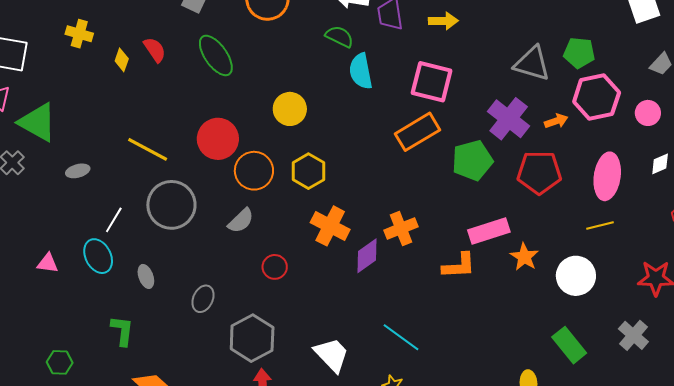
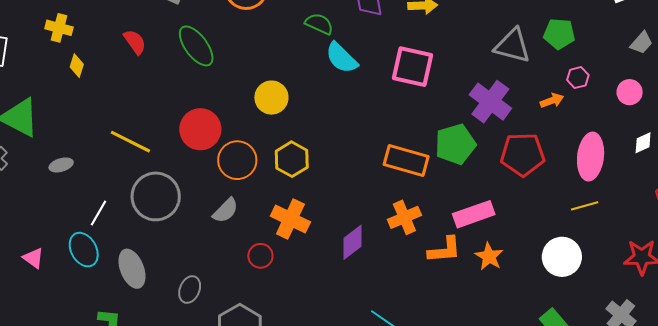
yellow diamond: (122, 60) -> (77, 66), moved
cyan semicircle: (361, 71) -> (341, 58), turned -33
pink hexagon: (597, 97) -> (578, 78), size x0.5
orange arrow: (556, 121) -> (552, 101), moved
orange rectangle: (417, 132) -> (406, 161), moved, turned 48
orange cross: (330, 226) -> (290, 219), moved
orange cross: (401, 228) -> (404, 217), moved
orange star: (524, 257) -> (489, 256), moved
pink triangle: (48, 263) -> (33, 258), turned 30
gray ellipse: (146, 276) -> (132, 269), size x1.6

